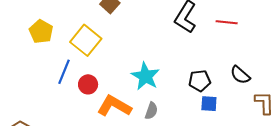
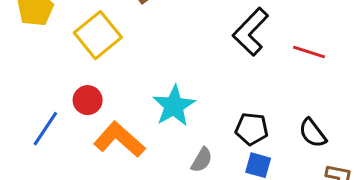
blue line: (64, 72) -> (45, 129), moved
gray semicircle: (151, 111) -> (202, 160), moved

